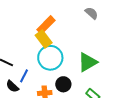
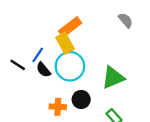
blue line: (24, 76) -> (38, 55), moved
black semicircle: (12, 86) -> (43, 70), moved

